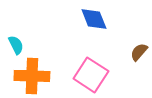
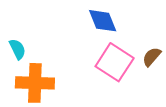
pink square: (91, 75) -> (115, 62), moved

